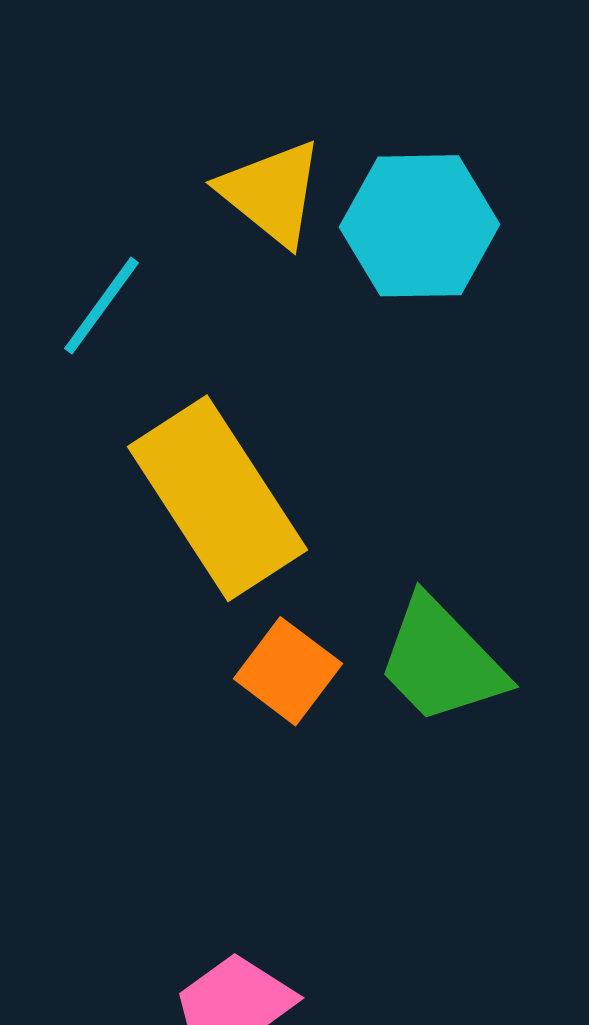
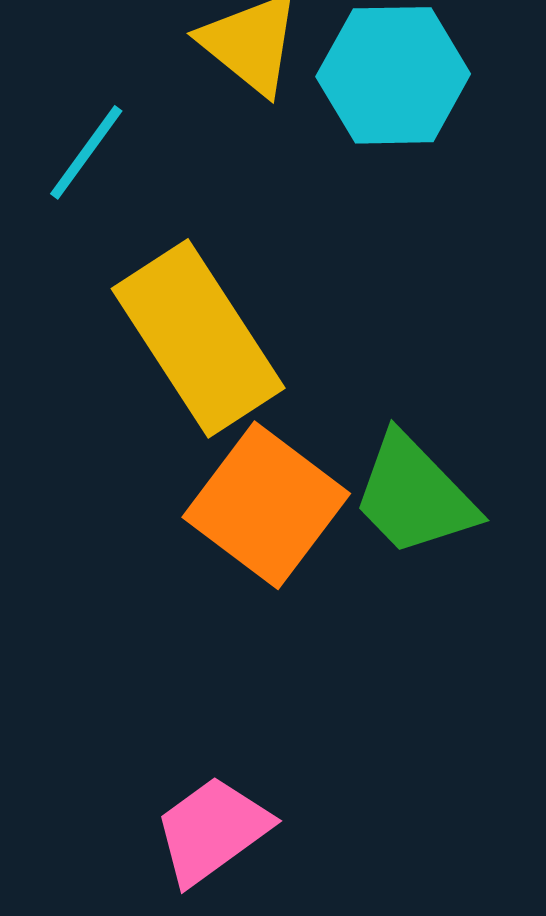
orange square: (288, 671) -> (266, 505), size x1.6

